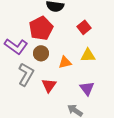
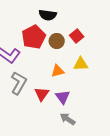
brown circle: (41, 53) -> (57, 41), moved
purple triangle: (87, 88) -> (63, 97), moved

